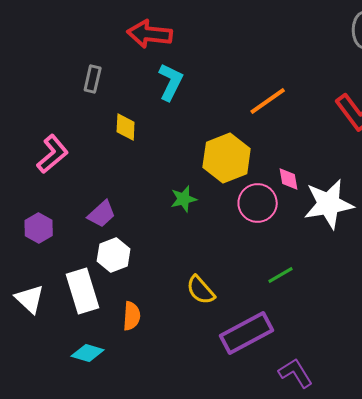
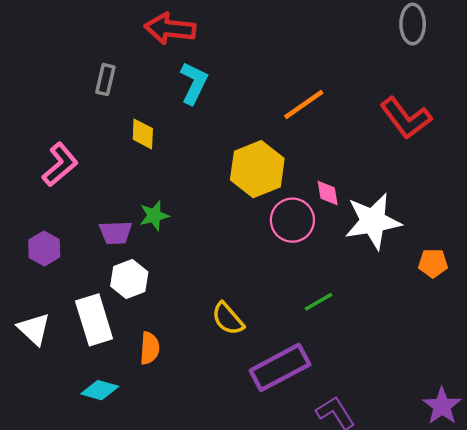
green star: (184, 199) -> (154, 216), moved
purple trapezoid: (102, 214) -> (116, 233), turned 40

